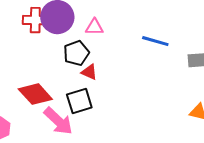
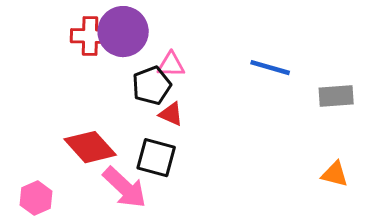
pink triangle: (94, 27) -> (171, 65), moved
black square: (79, 101) -> (156, 158), turned 32

